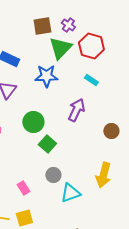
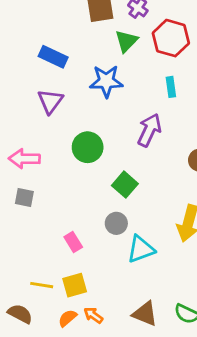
green triangle: (60, 48) -> (126, 41), size x0.7
cyan rectangle: (91, 80) -> (171, 87), turned 48
green square: (47, 144) -> (125, 185), moved

